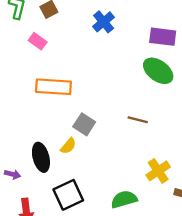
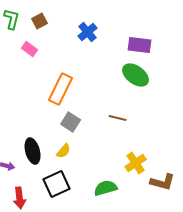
orange rectangle: (53, 87) -> (61, 89), moved, turned -68
yellow semicircle: (68, 146) -> (64, 151), moved

